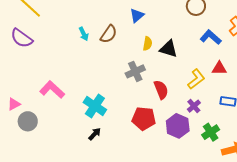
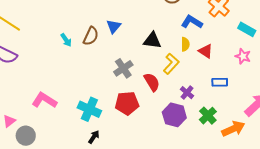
blue triangle: (137, 15) -> (114, 26), moved
yellow semicircle: (148, 44) -> (185, 44), moved
red triangle: (219, 68) -> (206, 51), turned 42
yellow L-shape: (196, 79) -> (171, 64), moved
red pentagon: (144, 119) -> (127, 103), moved

